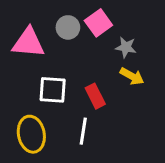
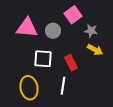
gray circle: (68, 27) -> (53, 31), moved

